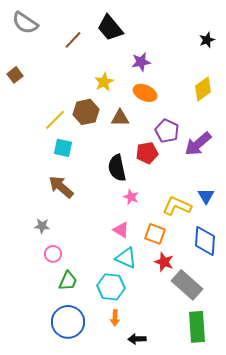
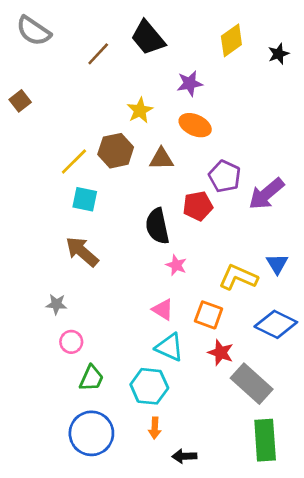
yellow diamond: (203, 89) -> (231, 40), moved
blue diamond: (205, 241) -> (276, 324), turned -68

